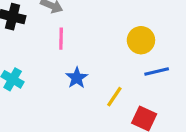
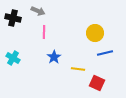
yellow line: (114, 97) -> (78, 69), turned 64

